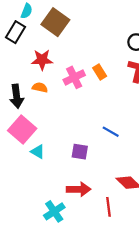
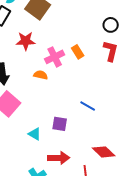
orange semicircle: (40, 87) -> (41, 75), moved
cyan triangle: (38, 152) -> (35, 134), moved

